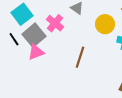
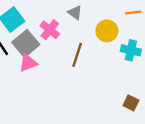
brown line: (80, 57) -> (77, 55), moved

